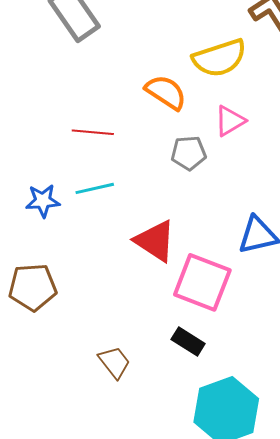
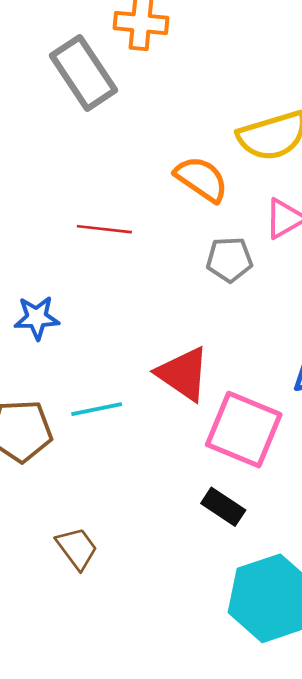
cyan line: (95, 188) -> (97, 409), moved
brown trapezoid: (114, 362) -> (77, 548), moved

